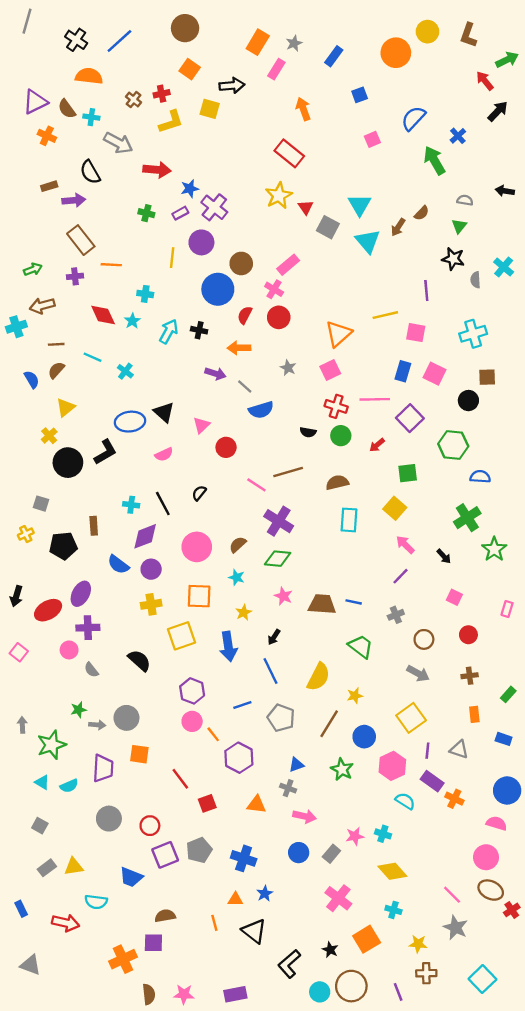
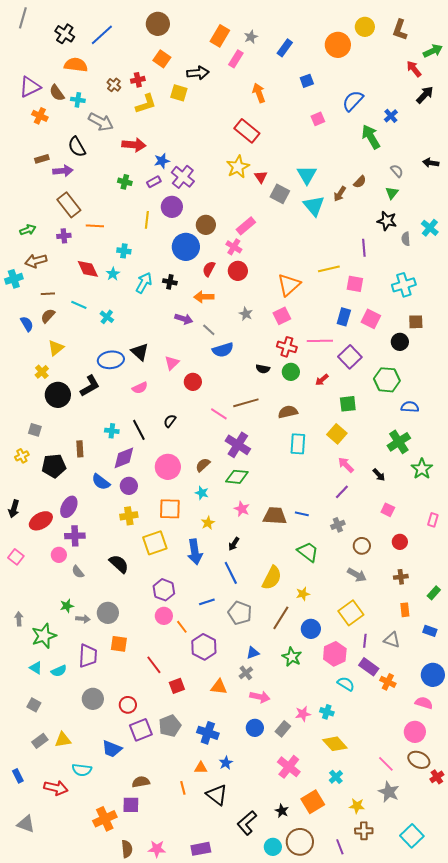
gray semicircle: (465, 200) -> (397, 171), turned 40
gray cross: (288, 788) -> (246, 673), turned 32
cyan cross: (393, 910) -> (336, 777), turned 32

